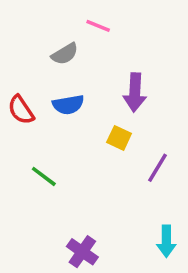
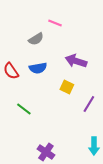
purple arrow: (135, 92) -> (76, 61), turned 105

